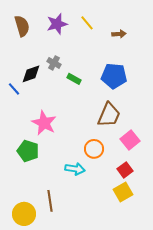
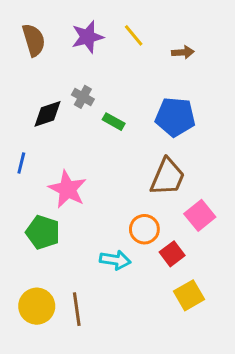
blue line: (14, 89) -> (21, 163), moved, turned 56
red square: (125, 170) -> (172, 254), moved
yellow circle: (24, 214) -> (37, 306), moved

